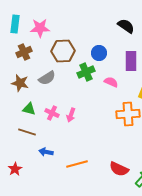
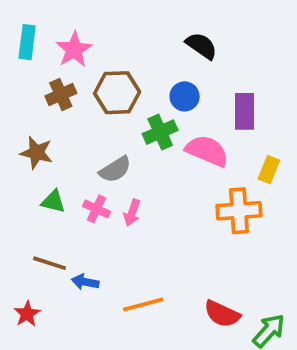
black semicircle: (126, 26) -> (201, 46), moved
pink star: (40, 28) -> (74, 50), turned -30
brown cross: (24, 52) -> (61, 95), moved
gray semicircle: (47, 78) -> (115, 170), moved
pink semicircle: (111, 82) -> (207, 151), size x1.6
brown line: (27, 132) -> (50, 263), moved

